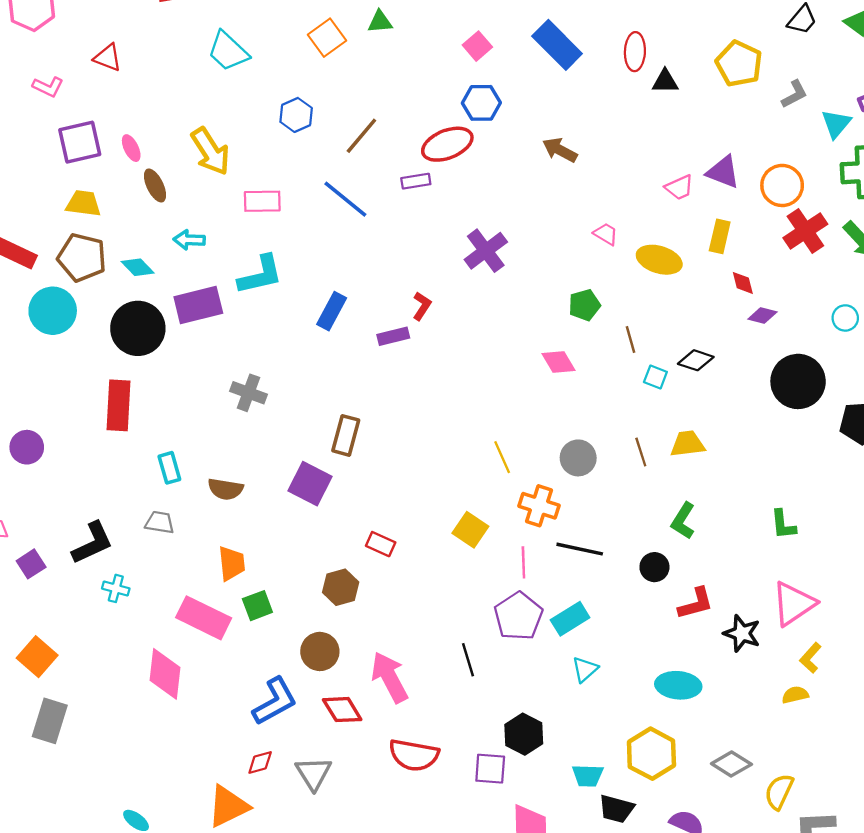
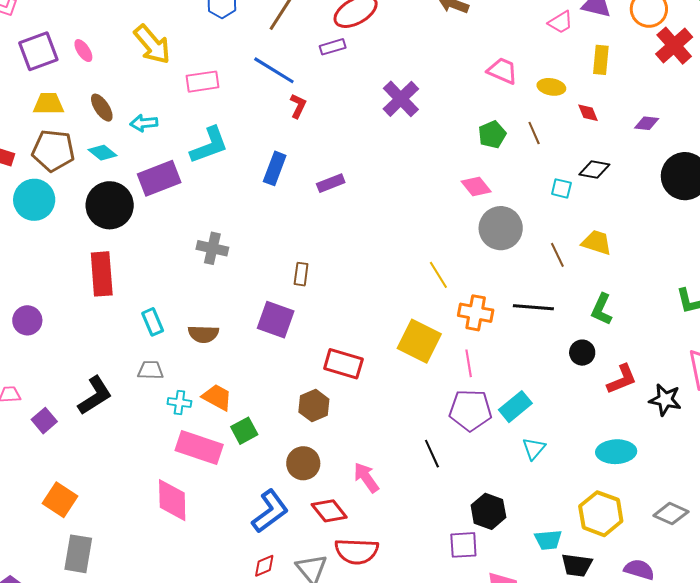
brown ellipse: (155, 185) -> (102, 108), moved
pink trapezoid: (606, 234) -> (502, 71), size x1.4
yellow ellipse: (659, 260) -> (551, 87), size x0.7
red diamond: (743, 283) -> (588, 113), moved
red L-shape: (422, 306) -> (298, 106), moved
brown line: (630, 339) -> (534, 133), moved
brown rectangle: (346, 435) -> (301, 274), size x0.7
yellow trapezoid: (688, 444) -> (597, 242), turned 32
gray circle: (578, 458) -> (501, 228), moved, size x1.4
yellow square: (470, 530) -> (419, 341), size x1.4
red rectangle: (381, 544) -> (343, 364), size x1.5
black line: (580, 549) -> (533, 307), moved
orange trapezoid: (232, 563) -> (217, 397), turned -48
cyan cross: (116, 588) -> (179, 403), moved
purple pentagon: (518, 616) -> (470, 410), turned -30
pink arrow: (390, 677) -> (366, 478), size x0.7
red semicircle: (414, 755) -> (357, 551), moved

